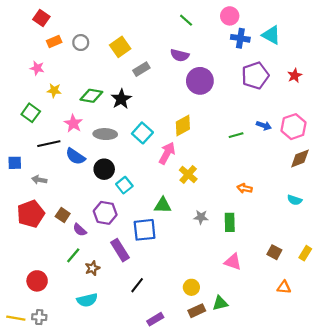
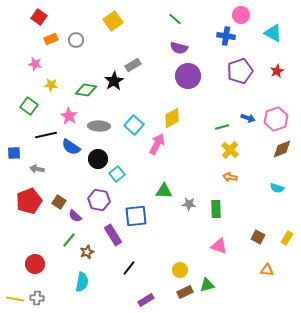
pink circle: (230, 16) -> (241, 15), moved
cyan triangle: (271, 35) -> (273, 33), moved
yellow square: (120, 47) -> (113, 21), moved
purple semicircle: (180, 55) -> (179, 48), moved
black star: (121, 99) -> (114, 81), moved
yellow cross: (188, 174) -> (230, 150), moved
green triangle: (163, 205) -> (164, 191), moved
cyan semicircle: (87, 300) -> (82, 282), turned -66

